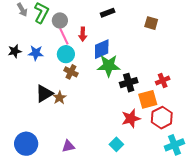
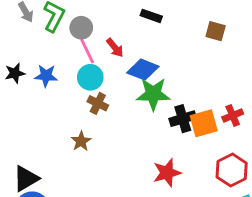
black rectangle: (108, 13) -> (151, 16), turned 40
red arrow: (83, 34) -> (115, 48), turned -40
blue diamond: (102, 49) -> (143, 70), turned 45
black triangle: (44, 94) -> (26, 179), moved
orange square: (148, 99) -> (204, 123), moved
red star: (131, 118) -> (167, 173), moved

